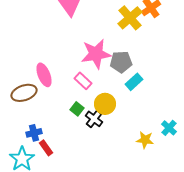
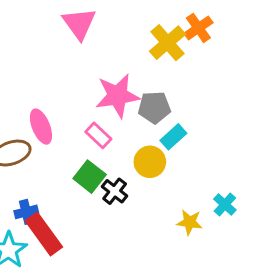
yellow circle: (105, 104) -> (150, 162), moved
green square: (77, 109) -> (90, 177), size x1.5
red rectangle: (46, 148) -> (44, 234), size x1.8

